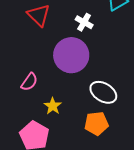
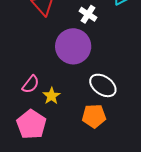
pink semicircle: (29, 82) -> (31, 84), moved

